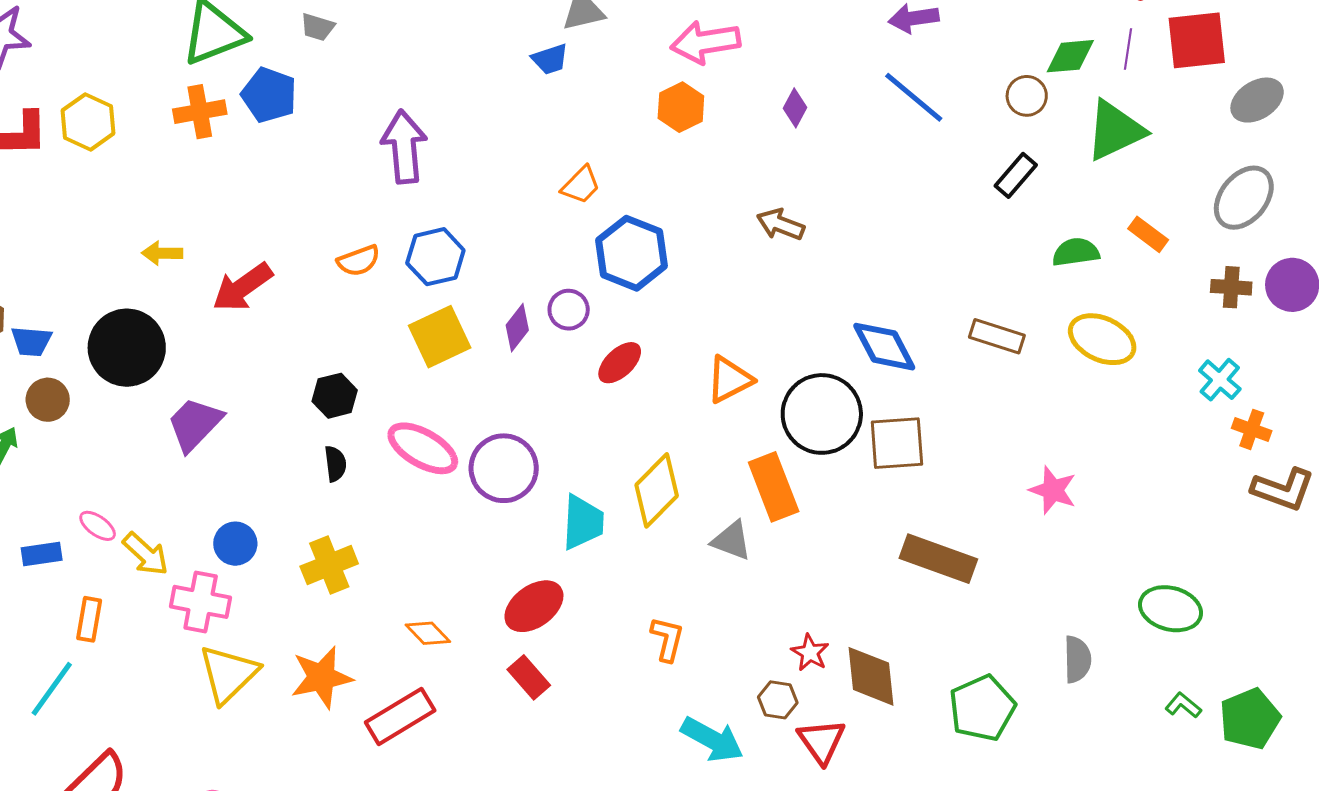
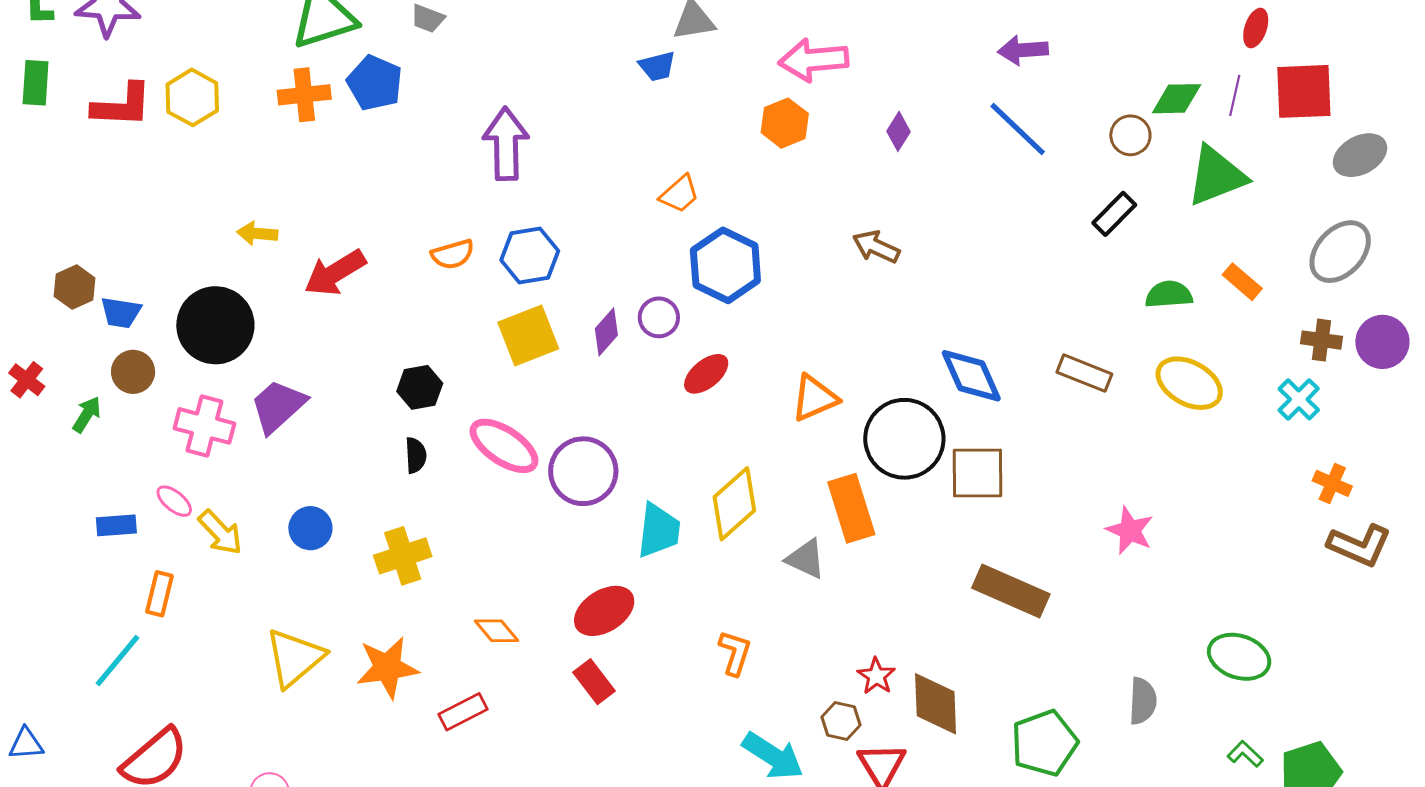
cyan cross: (1220, 380) -> (1299, 399), moved
pink cross: (201, 602) -> (204, 426), moved
red rectangle: (400, 716) -> (463, 712), size x0.7

